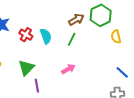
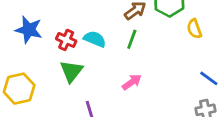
cyan semicircle: (46, 36) -> (95, 39), turned -42
green triangle: (26, 68) -> (71, 71), moved

